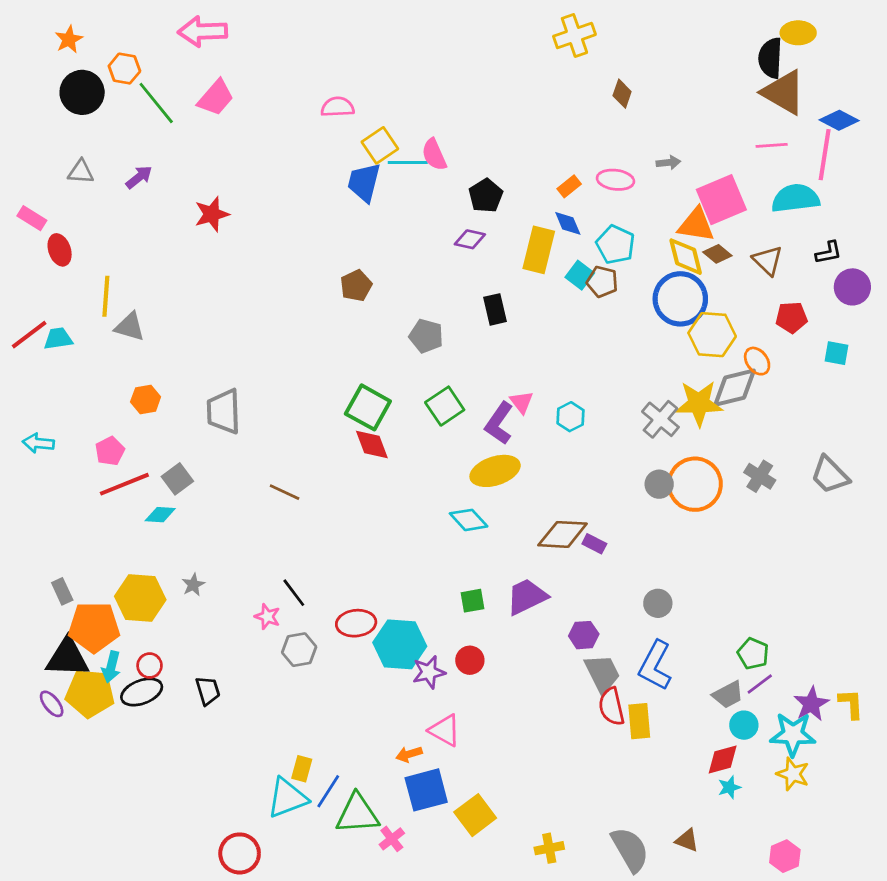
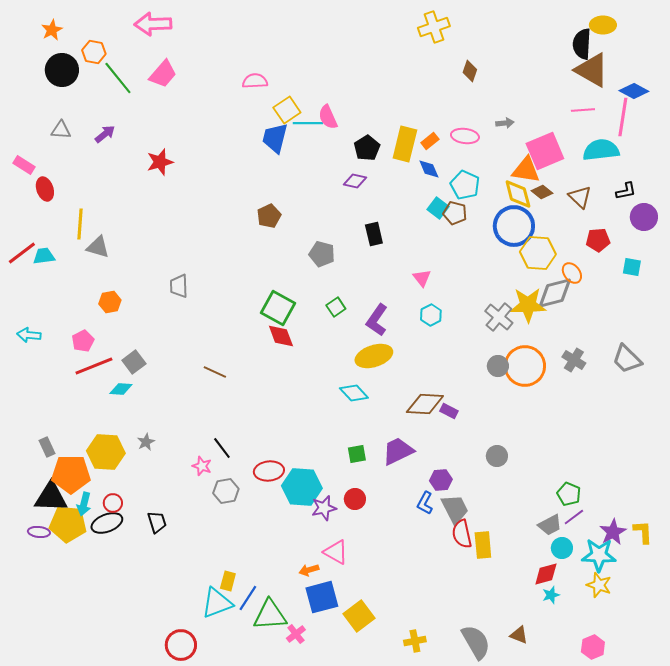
yellow rectangle: (539, 250) -> (405, 144), moved
pink triangle: (521, 402) -> (422, 278), moved
green square: (445, 406) -> (336, 307), size x0.7
gray trapezoid: (224, 411) -> (179, 286), moved, size x0.7
blue L-shape: (655, 666) -> (425, 503), moved, size x0.6
purple ellipse: (52, 704) -> (39, 532), turned -45

